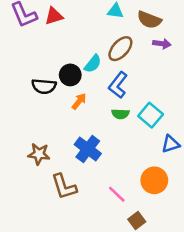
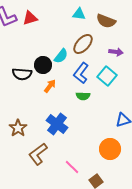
purple arrow: (162, 44) -> (116, 52), moved
cyan square: (151, 115) -> (107, 76), moved
brown star: (39, 154) -> (18, 128), turned 30
brown L-shape: (64, 187) -> (38, 154), turned 70
pink line: (117, 194) -> (72, 167), moved

